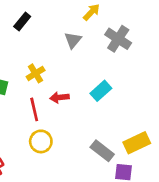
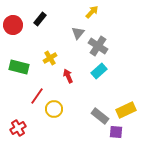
gray cross: (118, 39) -> (98, 46), moved
red arrow: (59, 97) -> (68, 76), turned 72
red line: (34, 109) -> (37, 96), moved, turned 48

